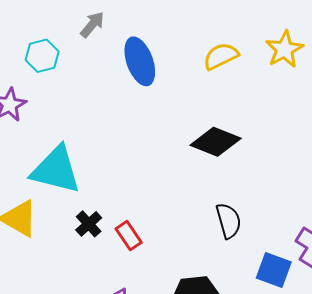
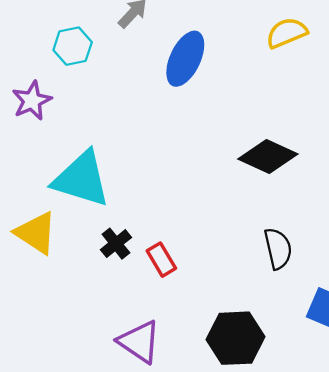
yellow semicircle: (221, 56) -> (287, 33), moved
blue ellipse: (140, 61) -> (185, 59), turned 42

